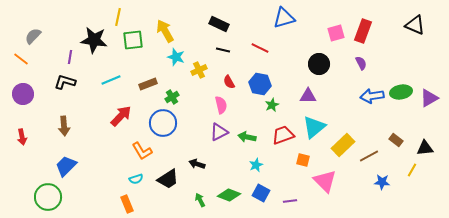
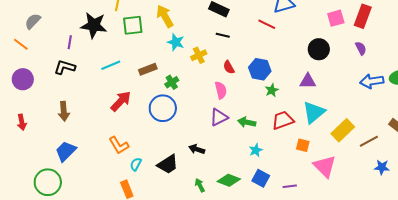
red line: (260, 48) -> (267, 24), moved
orange L-shape: (142, 151) -> (119, 145), moved
cyan semicircle: (136, 179) -> (136, 164), turned 136

